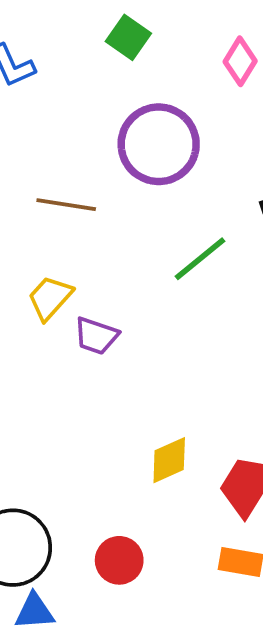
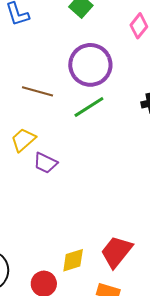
green line: (200, 259) -> (89, 107), moved
yellow diamond: (169, 460) -> (73, 260), moved

